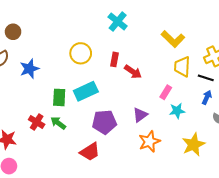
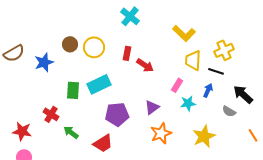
brown circle: (13, 32) -> (70, 44), moved
blue arrow: (207, 97) -> (208, 90), moved
green arrow: (58, 123) -> (71, 132), moved

